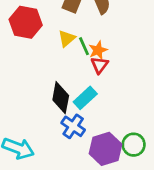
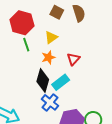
green line: (84, 46) -> (26, 45), moved
orange star: (98, 50) -> (48, 57), moved

